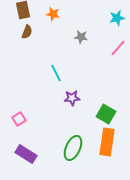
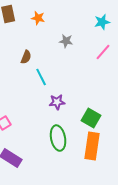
brown semicircle: (27, 32) -> (26, 57), moved
green ellipse: (73, 148) -> (58, 138), moved, turned -35

